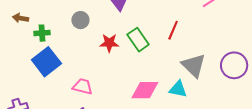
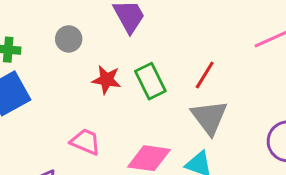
gray triangle: (194, 65) -> (209, 117), moved
pink trapezoid: (83, 87) -> (85, 142), moved

